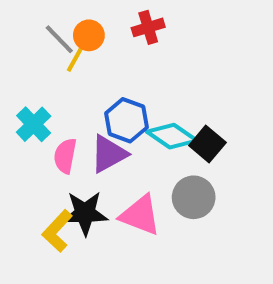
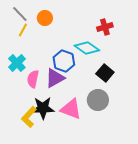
red cross: (148, 27) -> (105, 27), moved
gray line: (59, 39) -> (20, 14), moved
yellow line: (75, 59) -> (23, 30), moved
cyan diamond: (172, 136) -> (87, 48), moved

